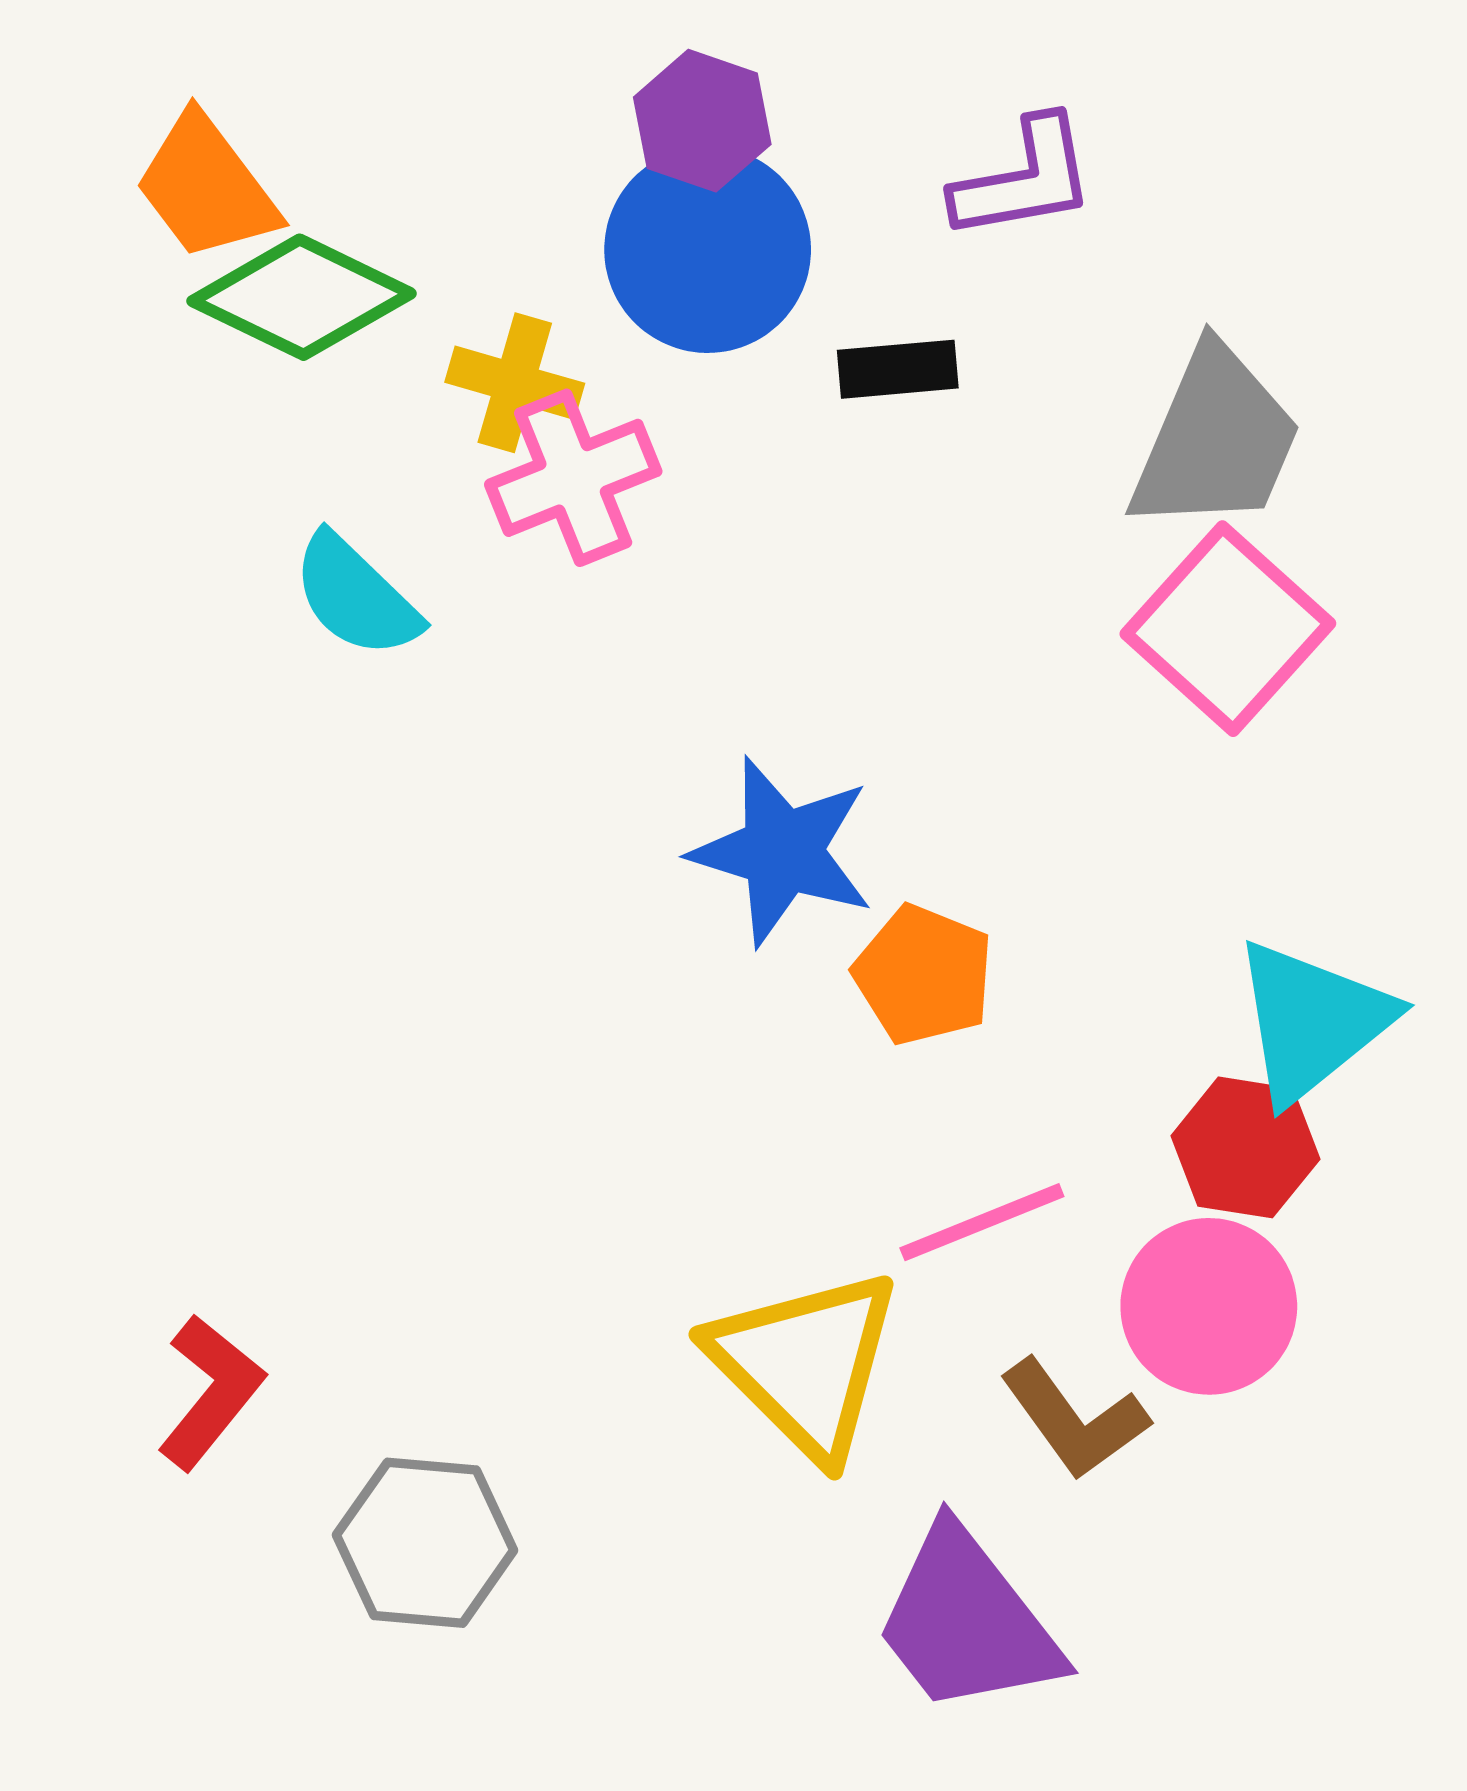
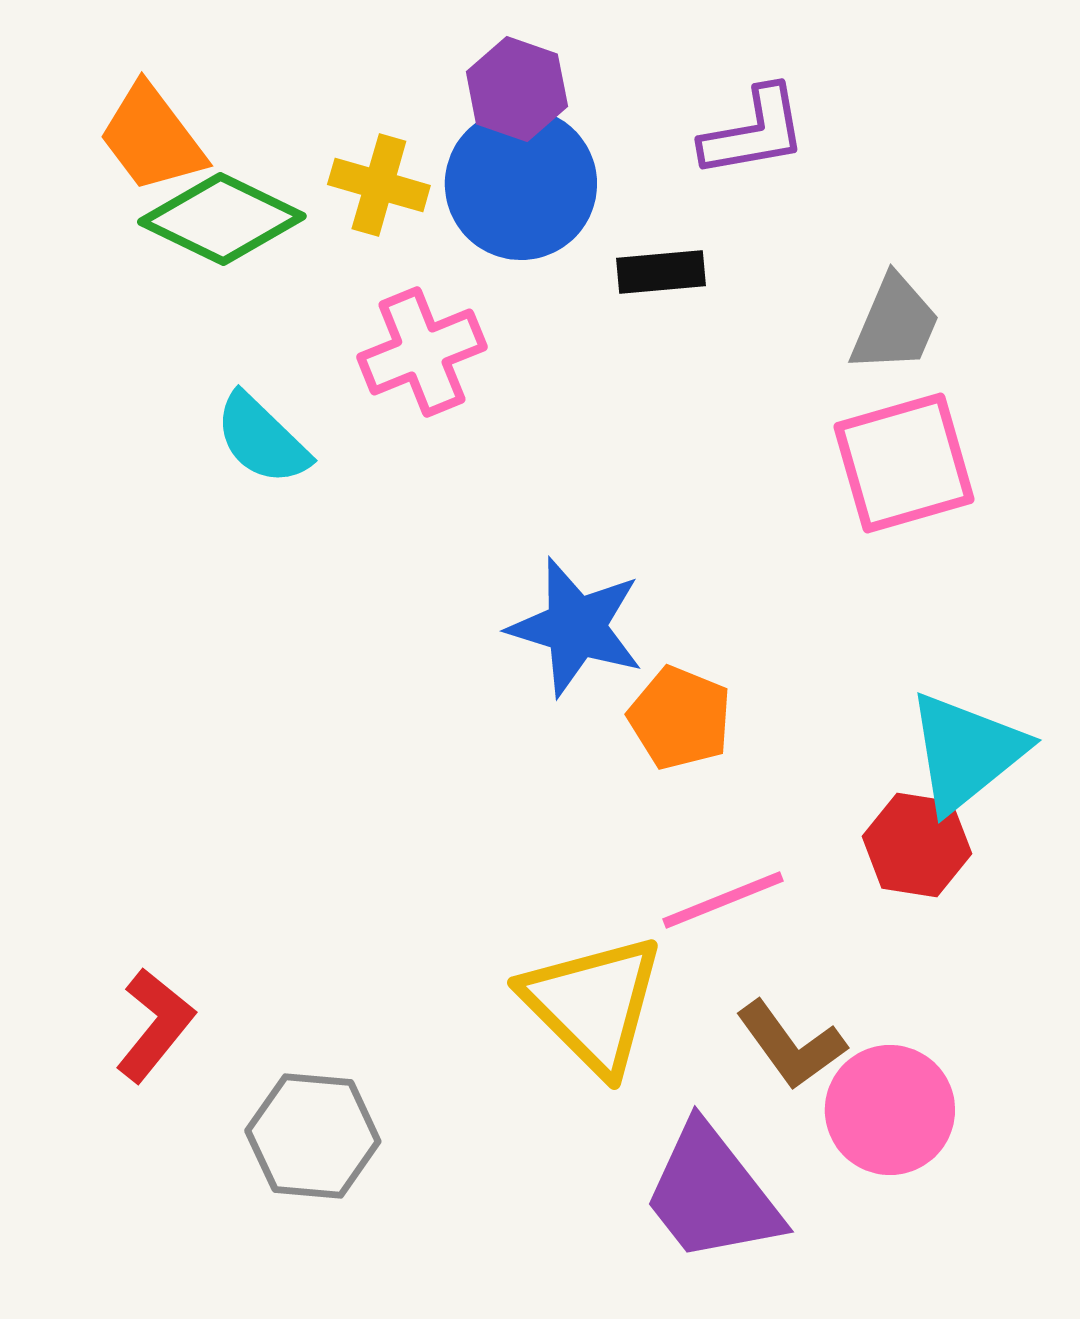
yellow cross: (515, 383) -> (379, 185), moved
gray trapezoid: (1216, 440) -> (895, 324), size x0.7
pink square: (1228, 629) -> (904, 463), turned 32
pink circle: (1209, 1306) -> (890, 1110), moved

